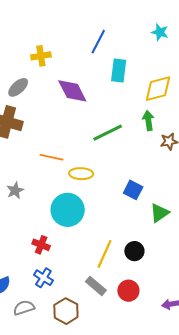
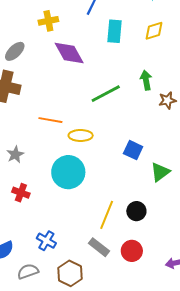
yellow cross: (41, 56) -> (48, 21), moved
yellow diamond: (158, 89) -> (154, 31), moved, size x0.7
red cross: (41, 245) -> (21, 193), moved

